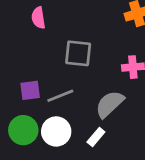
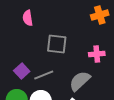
purple square: (30, 90) -> (22, 71), turned -35

